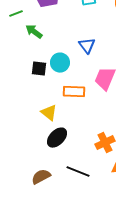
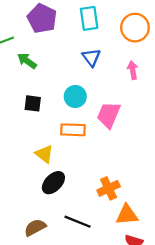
blue triangle: (87, 46) -> (91, 57), moved
cyan circle: (60, 63) -> (75, 96), moved

